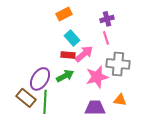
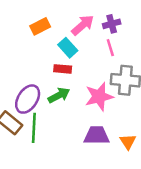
orange rectangle: (64, 14) -> (40, 26), moved
pink arrow: (84, 54) -> (83, 25), moved
orange triangle: (120, 100) -> (128, 142), moved, turned 48

